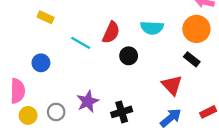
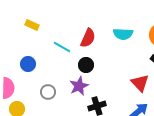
black circle: (129, 56) -> (86, 65), moved
purple star: (88, 101) -> (79, 86), moved
gray circle: (56, 112) -> (48, 92), moved

